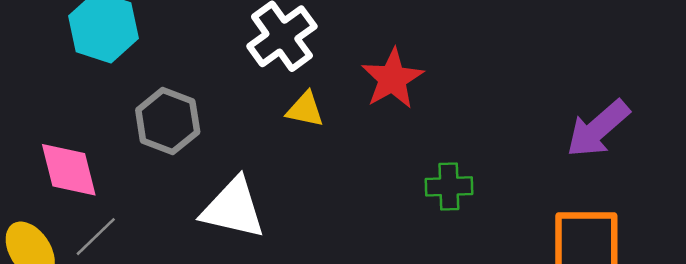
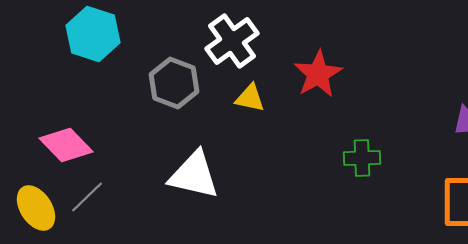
gray hexagon: (168, 121) -> (174, 83), moved
pink diamond: (69, 170) -> (66, 145), turned -30

